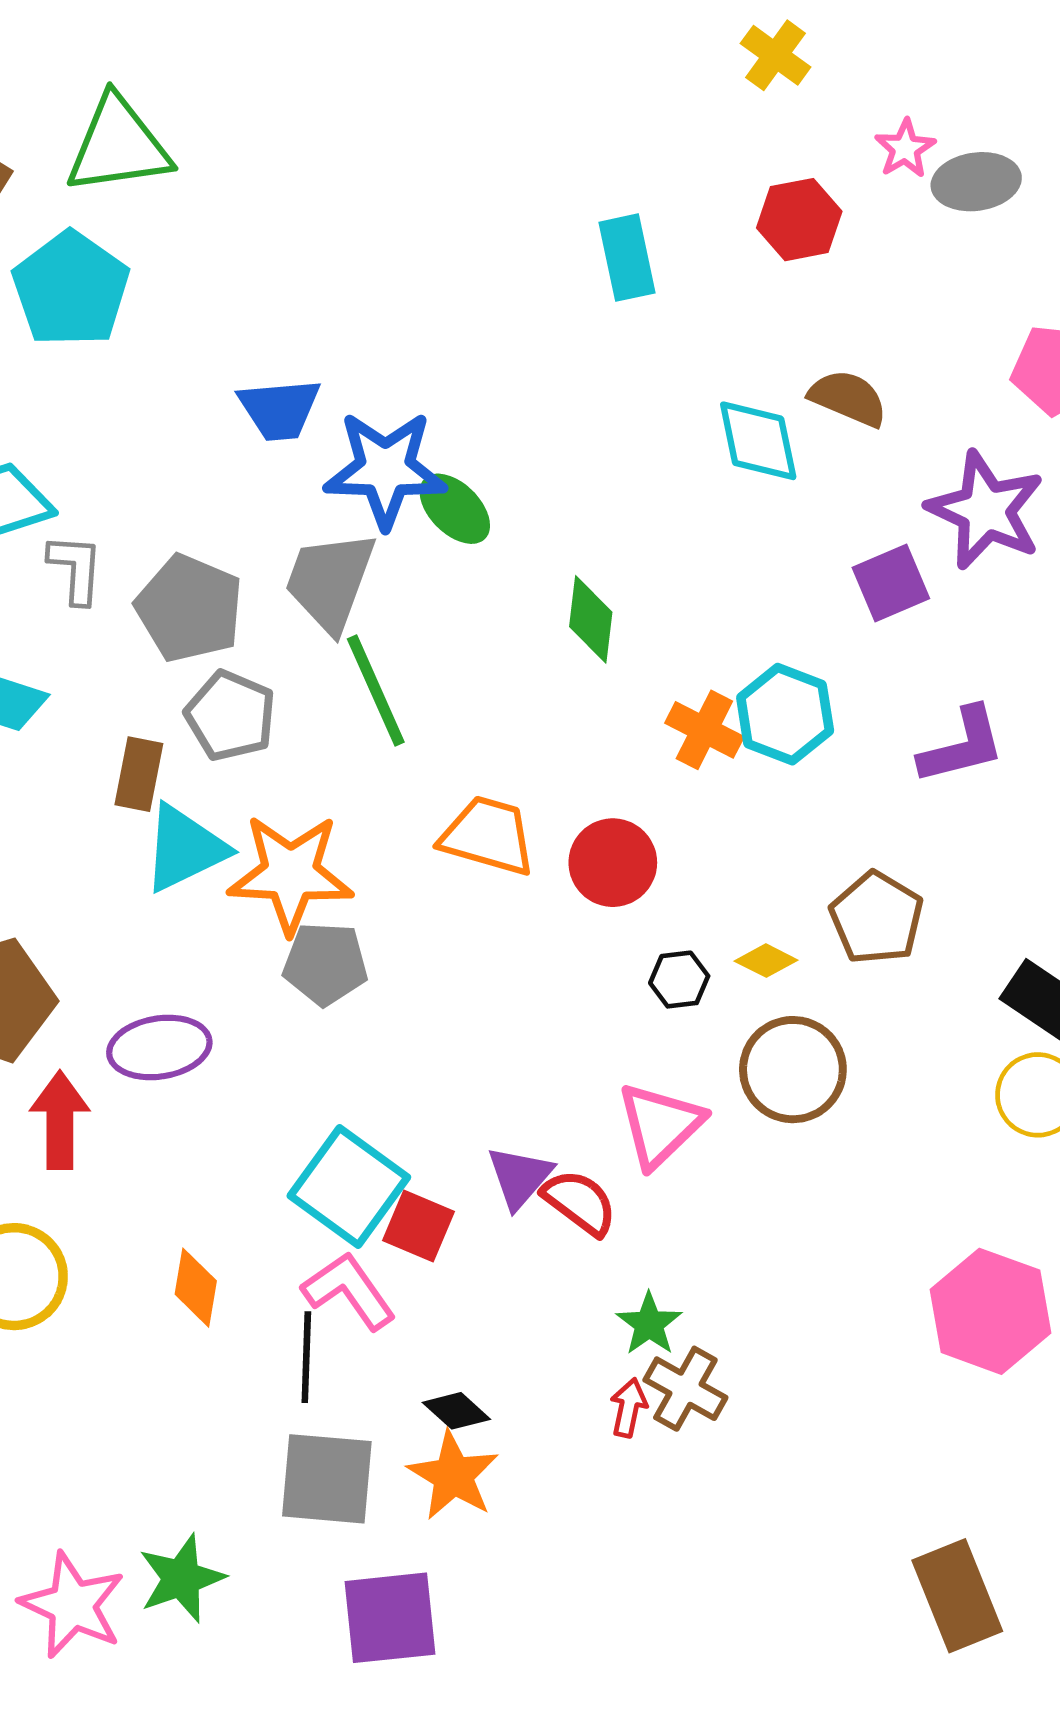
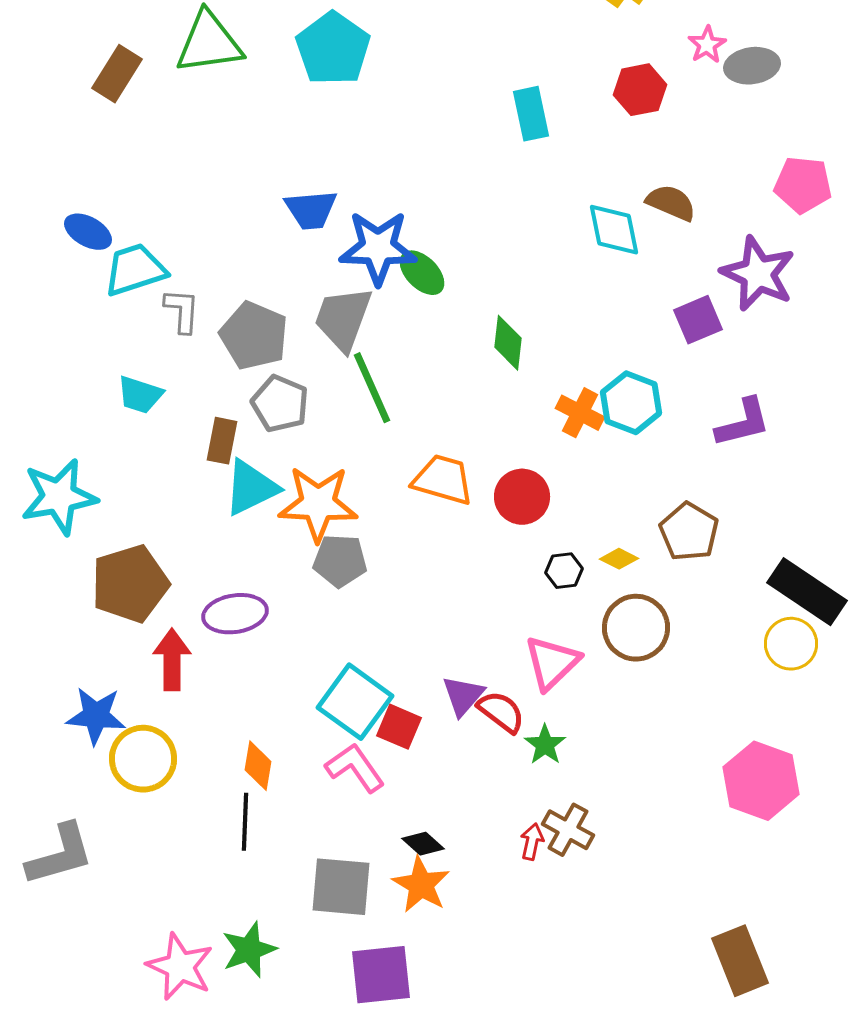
cyan pentagon: (71, 289) -> (333, 49), moved
green star: (649, 1324) -> (545, 745), moved
black line: (306, 1357) -> (245, 822), moved

